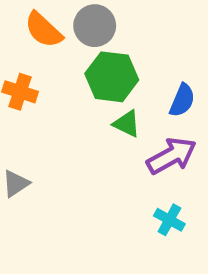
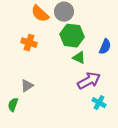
purple arrow: (172, 156) -> (89, 81), moved

